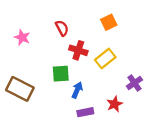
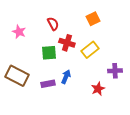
green square: (61, 74) -> (49, 53), moved
purple cross: (134, 83) -> (115, 71), turned 32
purple rectangle: (85, 112) -> (48, 84), moved

